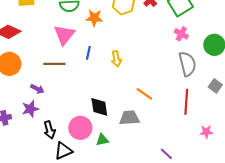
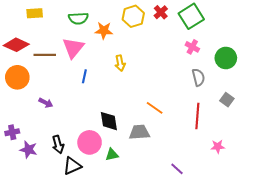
blue line: (88, 53) -> (84, 76), moved
yellow arrow: (116, 59) -> (120, 63), moved
brown line: (54, 64) -> (45, 55), moved
gray semicircle: (187, 64) -> (198, 77), size x0.7
purple star: (30, 109) -> (28, 150), moved, turned 30

